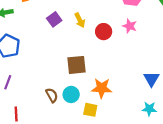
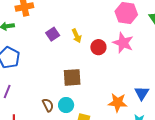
pink star: (130, 26) -> (123, 43), size x1.5
orange star: (102, 88) -> (118, 103), moved

